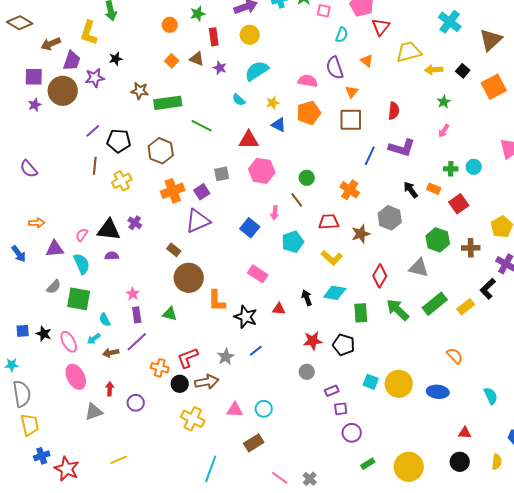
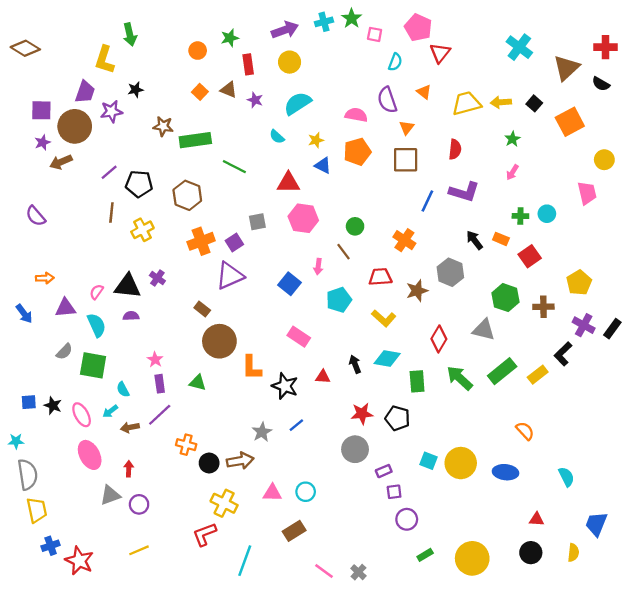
brown arrow: (51, 44) -> (61, 162), moved
yellow trapezoid: (409, 52) -> (466, 103), moved
red L-shape: (188, 358) -> (205, 534), moved
gray circle: (307, 372) -> (355, 449), size x1.5
purple circle: (136, 403) -> (139, 504), moved

